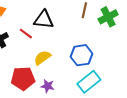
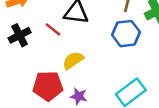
blue hexagon: (82, 55) -> (126, 34), moved

